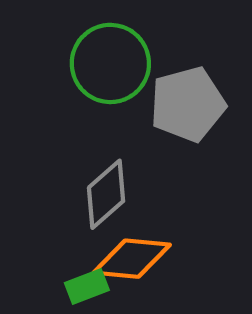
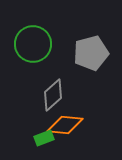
green circle: (110, 63) -> (33, 44), moved

